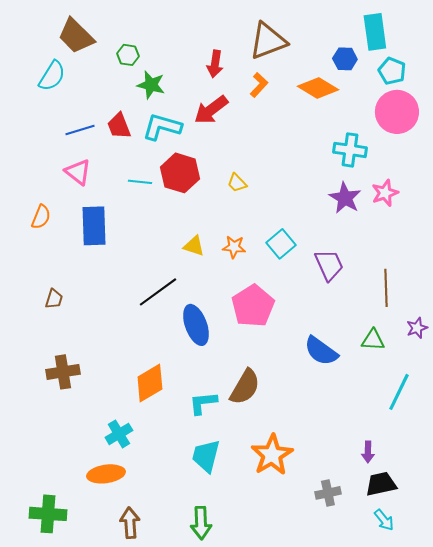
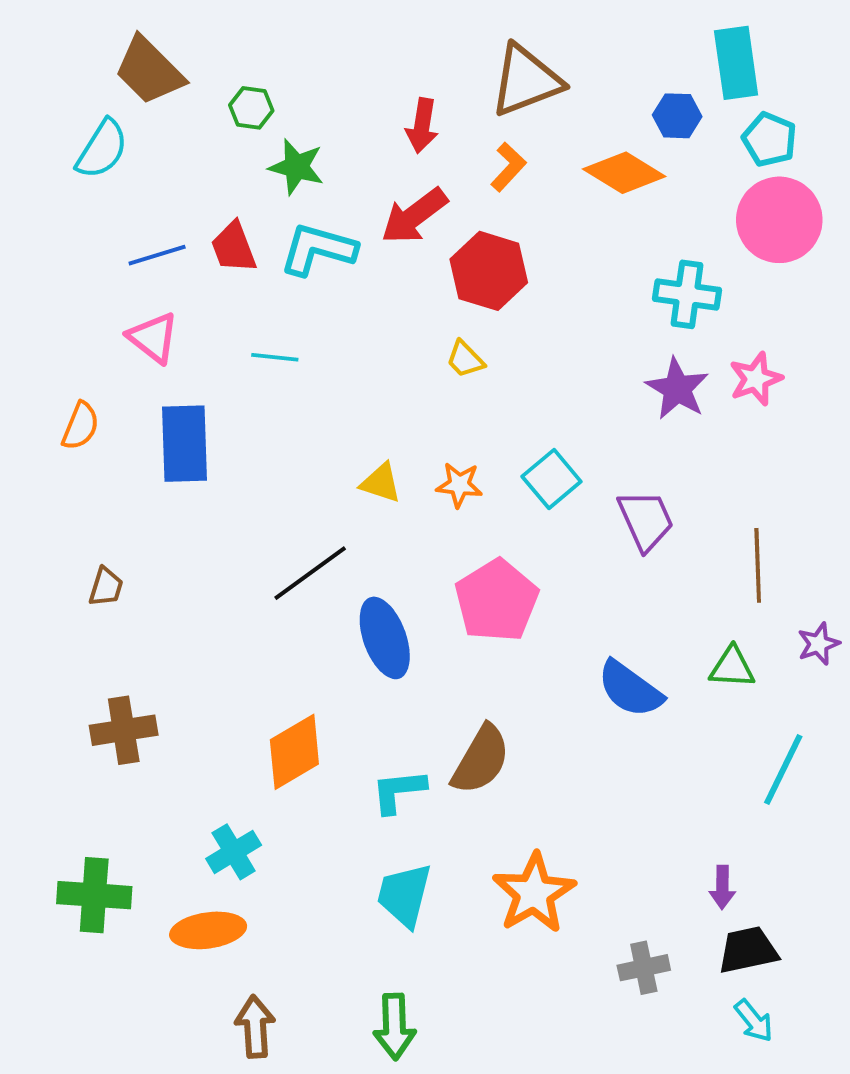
red hexagon: (180, 173) -> (489, 271), moved
green cross: (48, 514) -> (94, 895), moved

